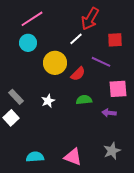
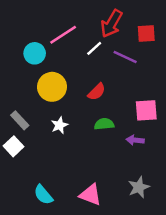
pink line: (32, 19) -> (63, 35), moved
red square: (115, 40) -> (146, 33), moved
purple line: (101, 62) -> (125, 57), moved
yellow circle: (55, 63) -> (52, 87), moved
cyan semicircle: (35, 157) -> (43, 195), turned -126

